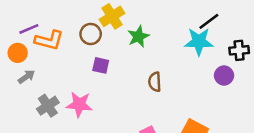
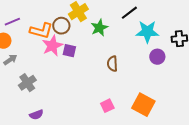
black line: (209, 21) -> (129, 13), moved
orange L-shape: (49, 40) -> (41, 31), moved
purple circle: (224, 76) -> (157, 57), moved
pink star: (79, 104) -> (52, 46), moved, turned -30

